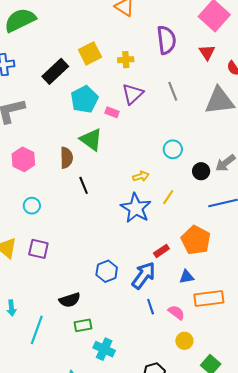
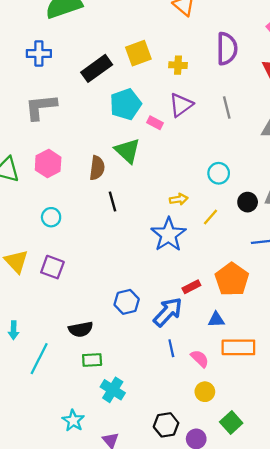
yellow line: (168, 197) -> (211, 217), moved

